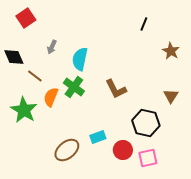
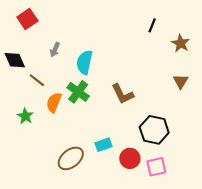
brown star: (171, 51) -> (181, 43), moved
brown triangle: (171, 96) -> (181, 81), moved
green star: (24, 110) -> (25, 116), size x0.6

